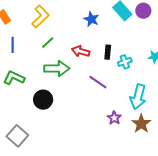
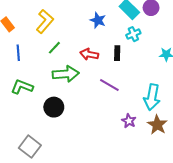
cyan cross: (125, 62) -> (133, 34), moved

